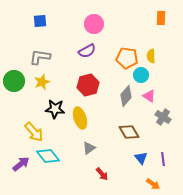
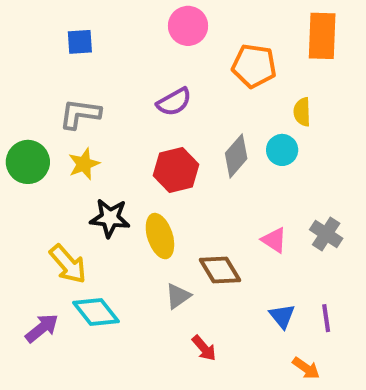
orange rectangle: (161, 18) -> (322, 36), size x1.6
pink circle: (94, 24) -> (188, 26), moved
orange pentagon: (127, 58) -> (254, 66), moved
gray diamond: (126, 96) -> (236, 156), moved
pink triangle: (149, 96) -> (274, 240), moved
brown diamond: (129, 132) -> (220, 270), moved

